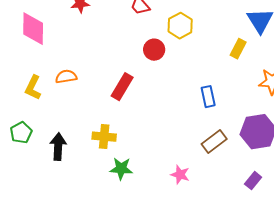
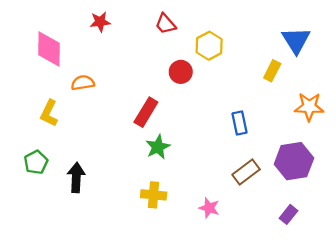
orange semicircle: (66, 77) -> (83, 83), moved
yellow cross: (104, 137) -> (154, 195), moved
green star: (121, 169) -> (158, 147), moved, turned -30

